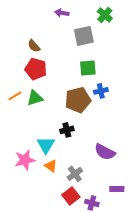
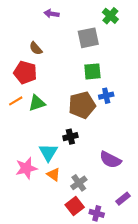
purple arrow: (62, 13) -> (51, 14), moved
red pentagon: (36, 69) -> (25, 73), moved
purple rectangle: (117, 189) -> (123, 199), turned -40

